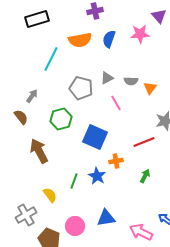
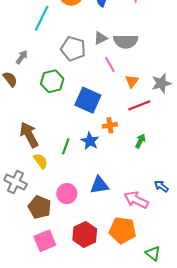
gray semicircle: (131, 81) -> (126, 41), size x1.6
orange triangle: (150, 88) -> (132, 81), moved
brown arrow: (39, 151) -> (29, 135), moved
gray cross: (26, 215) -> (15, 182), turned -35

